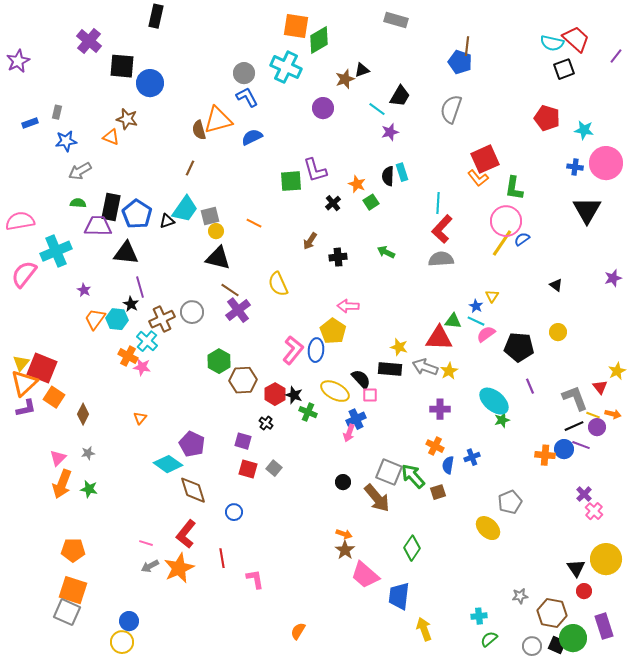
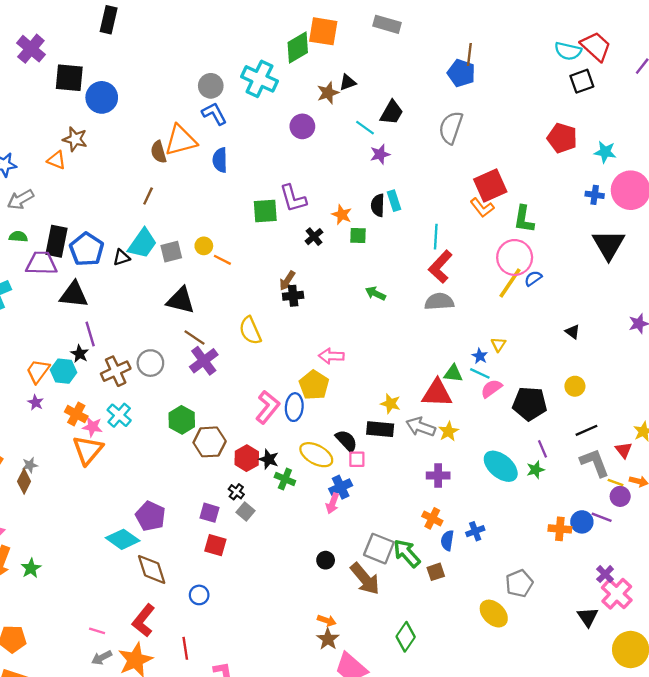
orange square: (296, 26) -> (323, 31), moved
blue semicircle: (252, 137) -> (220, 160), turned -65
green square: (371, 202) -> (358, 235), turned 35
yellow circle: (216, 231) -> (204, 246), moved
black cross: (338, 257) -> (293, 296), moved
purple star: (84, 290) -> (36, 402), moved
cyan cross: (147, 341) -> (119, 415), moved
orange triangle: (140, 418) -> (88, 450), moved, size x2.0
green star: (502, 420) -> (535, 470), moved
black line: (574, 426) -> (587, 430), moved
gray star: (88, 453) -> (30, 465), moved
gray square: (274, 468) -> (246, 511), moved
green star: (89, 489) -> (31, 568), turned 30
pink cross: (594, 511) -> (617, 594), size x1.5
black triangle: (576, 568) -> (588, 617), moved

